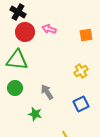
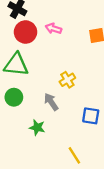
yellow cross: (81, 71) -> (67, 80), moved
blue square: (81, 104) -> (91, 116), turned 35

